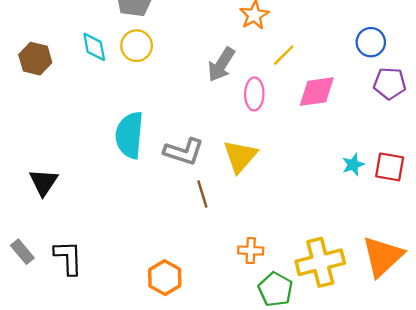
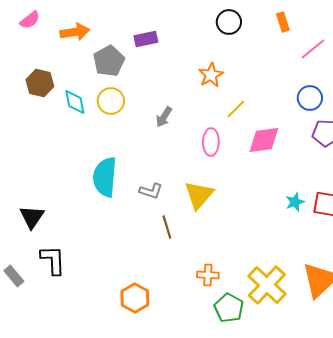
brown hexagon: (35, 59) -> (40, 83), moved
gray arrow: (221, 65) -> (164, 117), moved, size x0.7
gray L-shape: (184, 152) -> (151, 191), size x0.7
black L-shape: (68, 258) -> (53, 260), moved
yellow cross: (320, 262) -> (267, 285), turned -33

